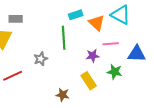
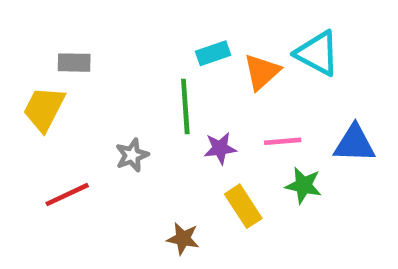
orange triangle: (97, 23) -> (262, 72), turned 36
pink line: (111, 44) -> (283, 141), moved
purple star: (93, 56) -> (220, 148), moved

